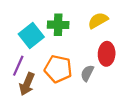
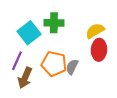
yellow semicircle: (98, 20) -> (95, 31), moved
gray semicircle: (87, 73) -> (72, 67), moved

